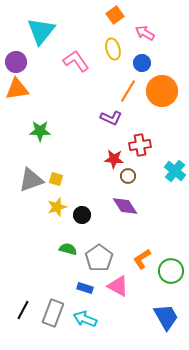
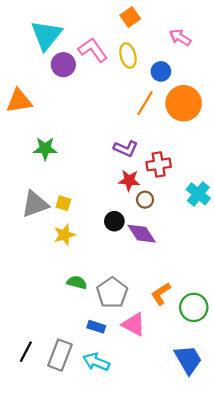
pink arrow: (145, 33) -> (180, 37), moved
pink L-shape: (76, 61) -> (93, 50), moved
purple circle: (16, 62) -> (63, 65), moved
purple L-shape: (111, 118) -> (126, 149), moved
black circle: (82, 215) -> (114, 221), moved

